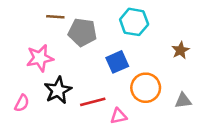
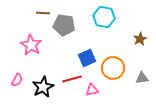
pink star: (40, 58) -> (31, 45), turned -30
blue square: (117, 62) -> (87, 58), moved
black star: (58, 90) -> (43, 87), moved

